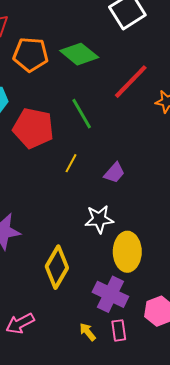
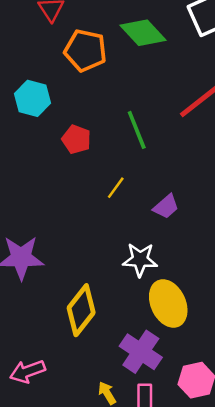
green diamond: (79, 54) -> (143, 33), moved
red pentagon: (33, 128) -> (76, 139), size x0.6
yellow ellipse: (127, 252) -> (168, 303), turned -33

